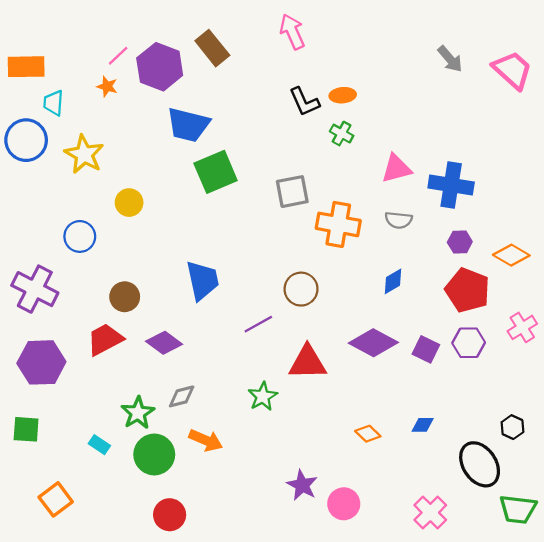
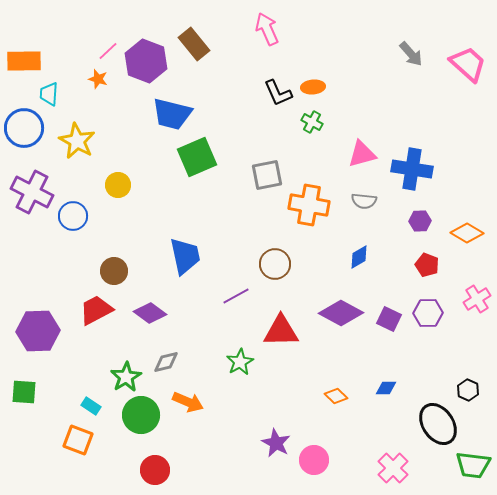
purple cross: (35, 289) -> (32, 192), moved
red pentagon: (468, 290) -> (427, 265), size x0.6
orange square: (56, 499) -> (78, 440), moved, turned -32

